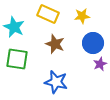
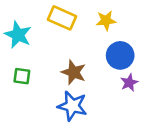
brown star: (55, 44) -> (74, 72), moved
green square: (17, 59) -> (22, 76), size x0.6

